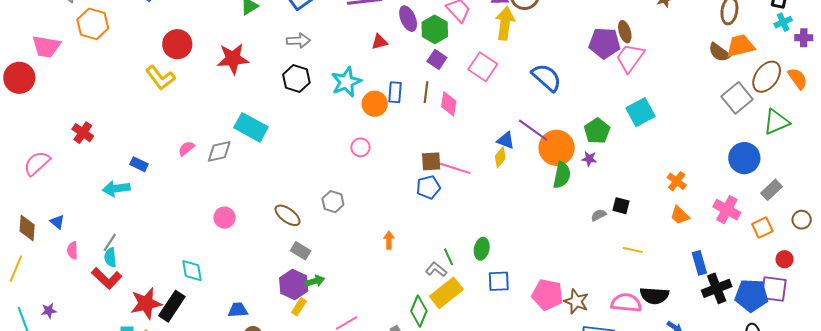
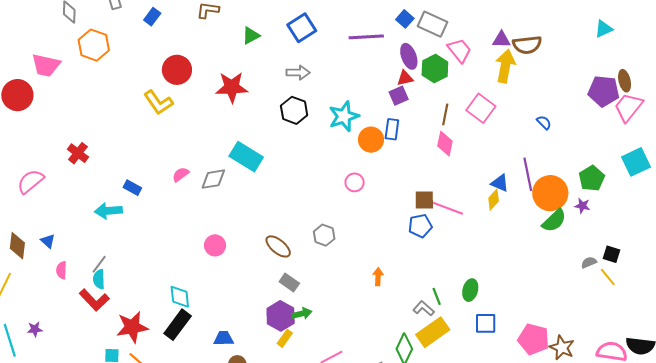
red triangle: (379, 42) -> (405, 78), moved
purple square: (437, 59) -> (399, 96), moved, turned 30
blue semicircle: (546, 78) -> (544, 122), size x0.5
brown line: (426, 92) -> (445, 114), moved
purple line: (533, 130) -> (528, 174), turned 40
green semicircle: (562, 175) -> (554, 221), turned 32
yellow line: (633, 250) -> (608, 277), moved, turned 36
black rectangle: (172, 306) -> (178, 325), moved

